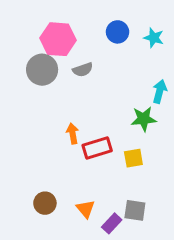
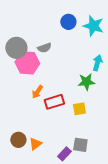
cyan star: (154, 38) -> (93, 26), size x1.5
pink hexagon: (58, 39) -> (27, 63), moved
orange arrow: (73, 133) -> (37, 92), turned -136
orange triangle: (86, 209) -> (35, 144), moved, turned 32

